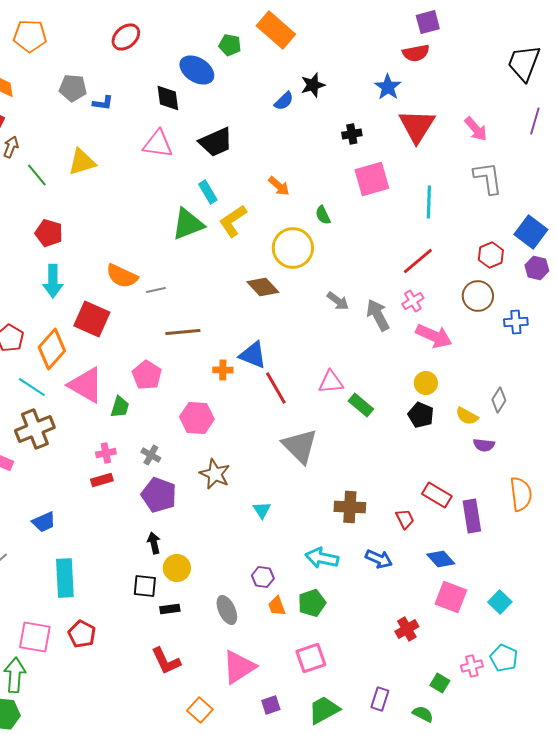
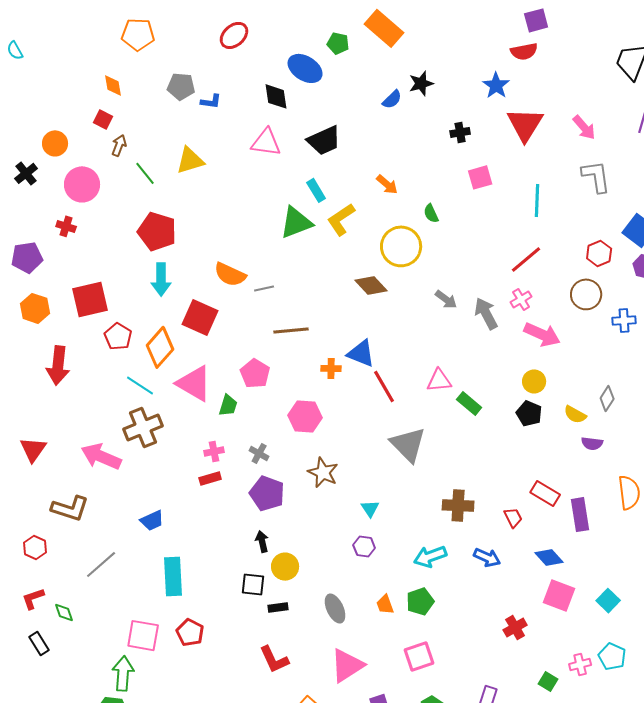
pink square: (372, 179) -> (480, 177), size x0.7
red pentagon: (49, 233) -> (157, 231), size x1.4
cyan arrow: (322, 558) -> (430, 557), turned -32
purple hexagon: (263, 577) -> (364, 547), moved

